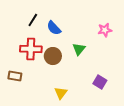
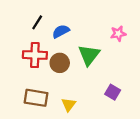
blue semicircle: (54, 28) -> (61, 31), turned 105
green triangle: (79, 49) -> (89, 55), size x1.5
brown rectangle: (15, 76) -> (36, 98), moved, size x1.5

